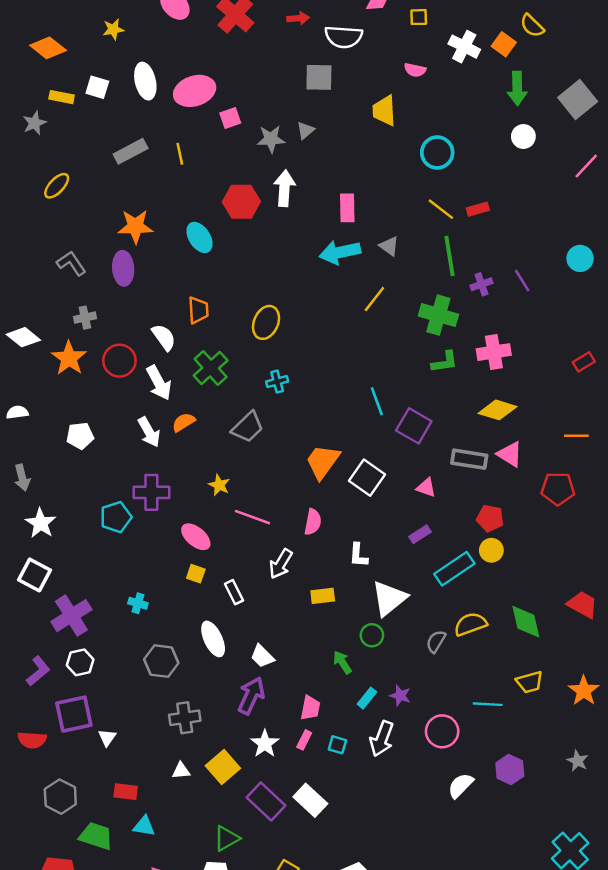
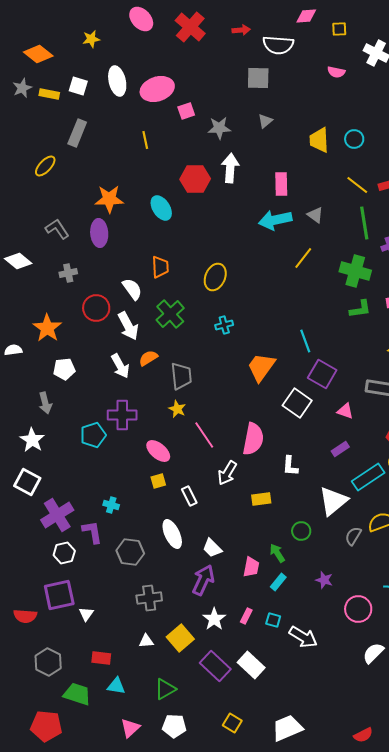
yellow trapezoid: (384, 111) -> (319, 140), moved
gray star: (34, 123) -> (22, 88), moved
gray triangle: (305, 130) -> (265, 121), moved
gray rectangle: (131, 151) -> (77, 133), moved, turned -40
cyan circle: (437, 153) -> (354, 139), size x0.7
white diamond: (23, 337) -> (18, 261), moved
orange star: (69, 358) -> (47, 328), moved
purple square: (414, 426) -> (322, 374), moved
gray trapezoid: (248, 427) -> (181, 376), moved, turned -52
orange trapezoid: (323, 462) -> (261, 367), moved
gray arrow: (22, 478) -> (45, 403), moved
pink line: (252, 517) -> (204, 435), turned 36
pink semicircle: (313, 522) -> (253, 439), size x1.5
yellow square: (196, 574) -> (158, 481), turned -35
white triangle: (389, 598) -> (333, 501), moved
purple L-shape: (38, 671) -> (92, 532), moved, turned -60
cyan rectangle: (367, 698) -> (278, 582), moved
pink trapezoid: (310, 708) -> (251, 567), moved
white arrow: (382, 739) -> (303, 637), moved, turned -80
green triangle: (227, 838) -> (165, 689), moved

